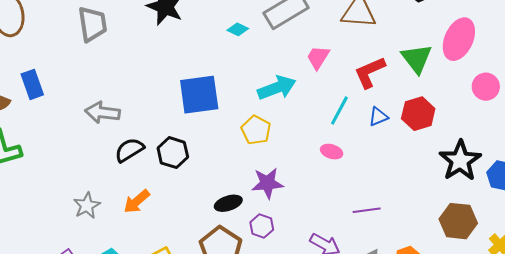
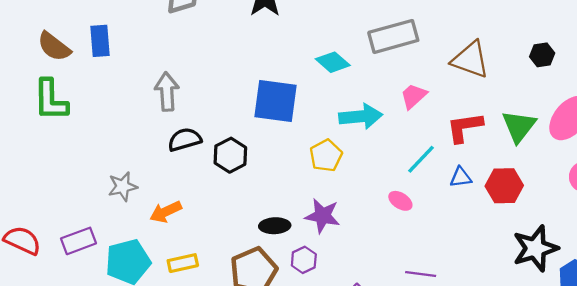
cyan diamond: (238, 29) -> (333, 62), moved, size x1.4
gray arrow: (102, 112) -> (167, 92), turned 64
orange arrow: (137, 201) -> (166, 212), moved

